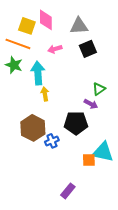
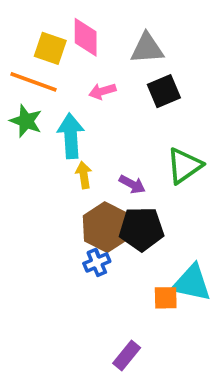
green triangle: (99, 89) -> (184, 166), size x1.5
purple arrow: (91, 104) -> (132, 184), moved
brown hexagon: (33, 128) -> (106, 227), moved

